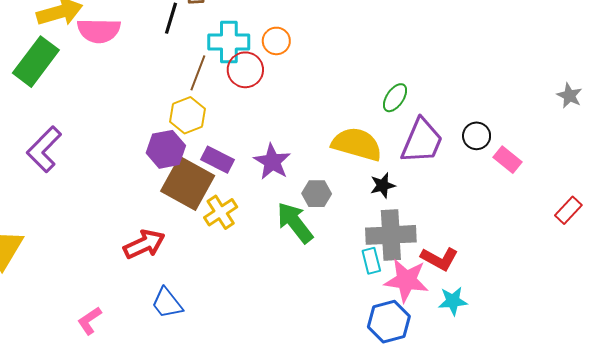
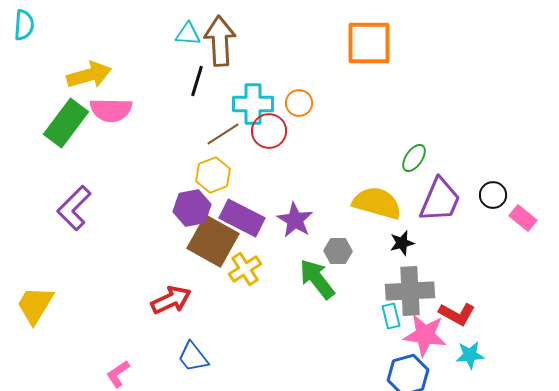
pink semicircle: (99, 31) -> (111, 110), moved
brown line: (198, 73) -> (223, 134), turned 36
purple rectangle: (217, 160) -> (242, 218), size x1.4

